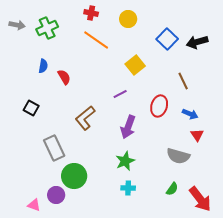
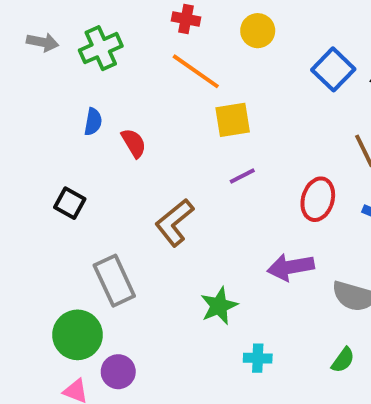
yellow square: (135, 65) -> (233, 120), moved, turned 30
purple arrow: (128, 127) -> (291, 267), moved, turned 60
green star: (125, 161) -> (219, 306), moved
green circle: (74, 176) -> (78, 335), moved

